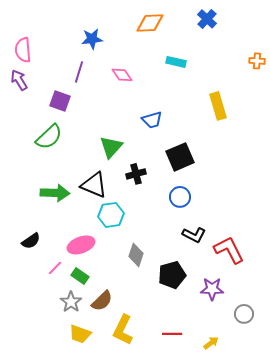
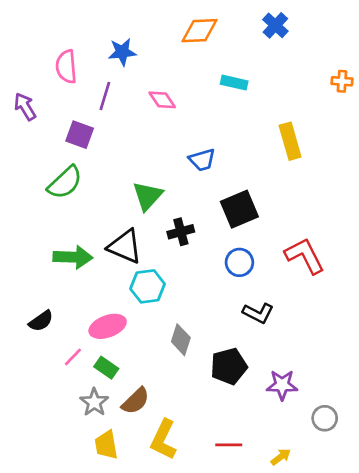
pink semicircle: (23, 50) -> (66, 67), moved
red L-shape: (229, 250) -> (305, 256), moved
yellow trapezoid: (80, 334) -> (106, 445), turned 60

